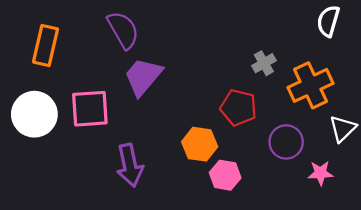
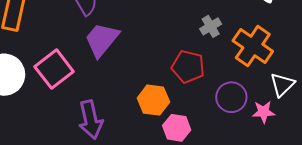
orange cross: (311, 85) -> (253, 46), turned -30
pink square: (90, 109) -> (54, 69), turned -33
pink star: (321, 173) -> (264, 112), moved

